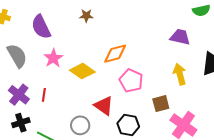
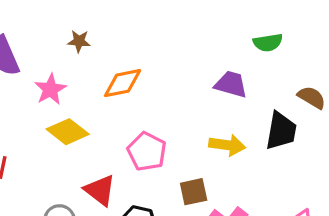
orange diamond: (115, 54) -> (123, 83), moved
pink star: (53, 58) -> (50, 89), moved
yellow arrow: (180, 74) -> (227, 145), turned 110

